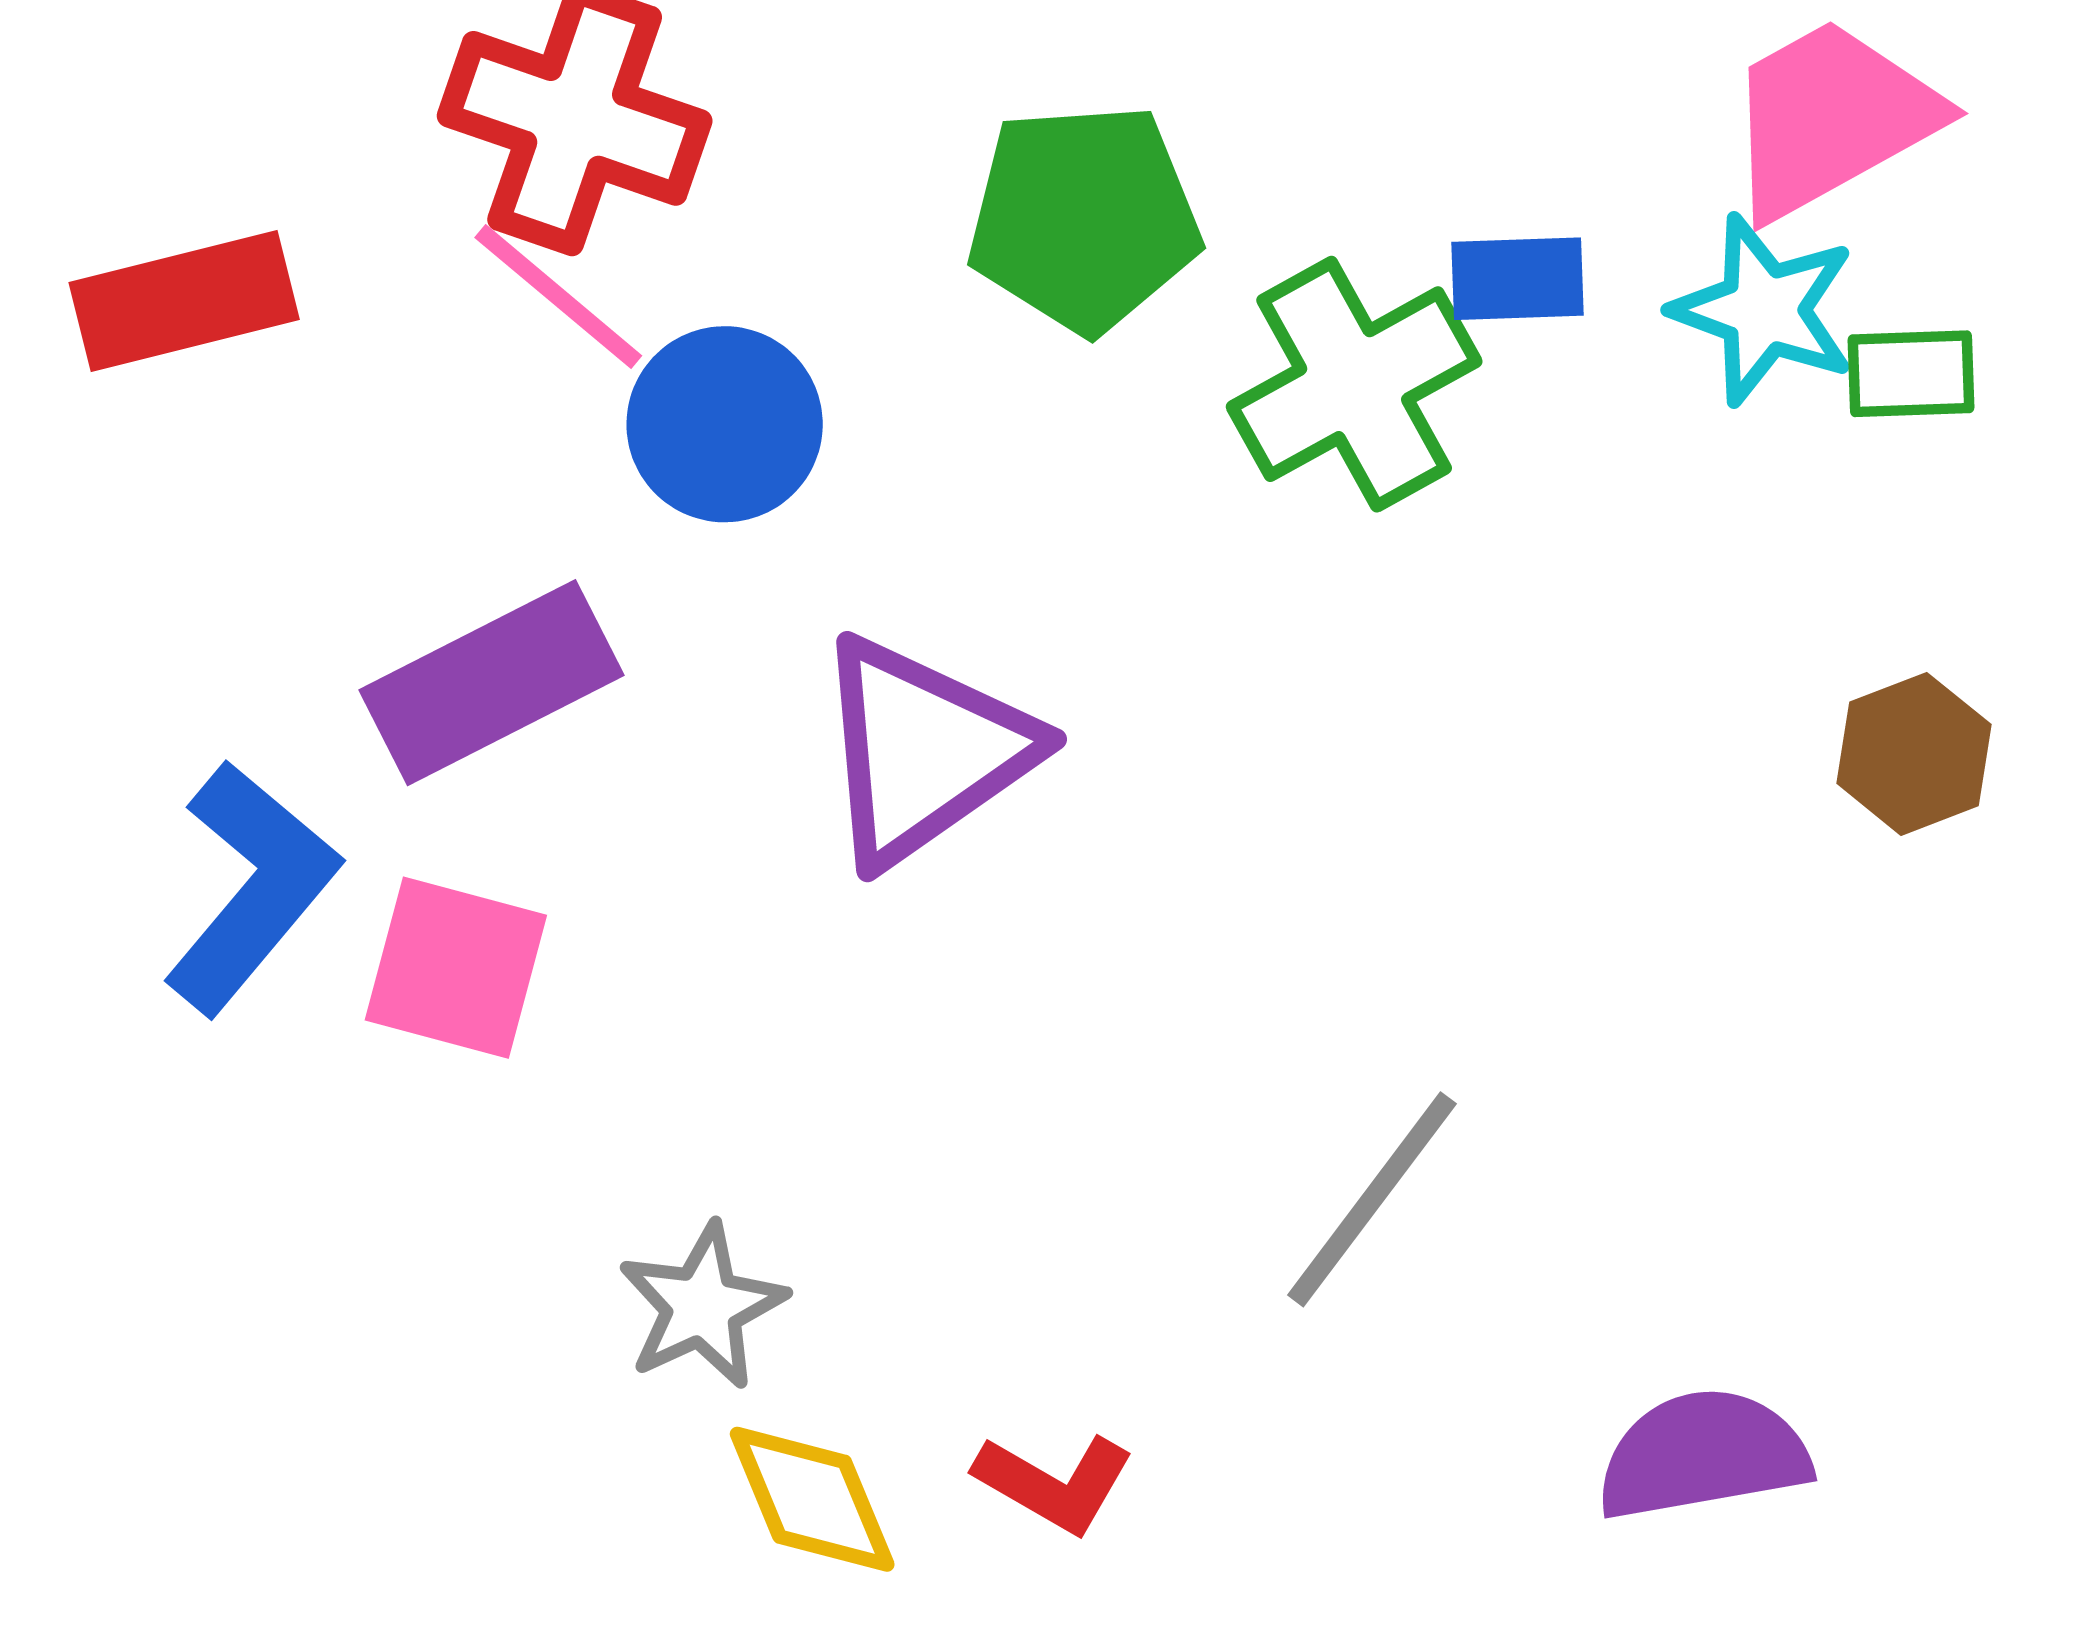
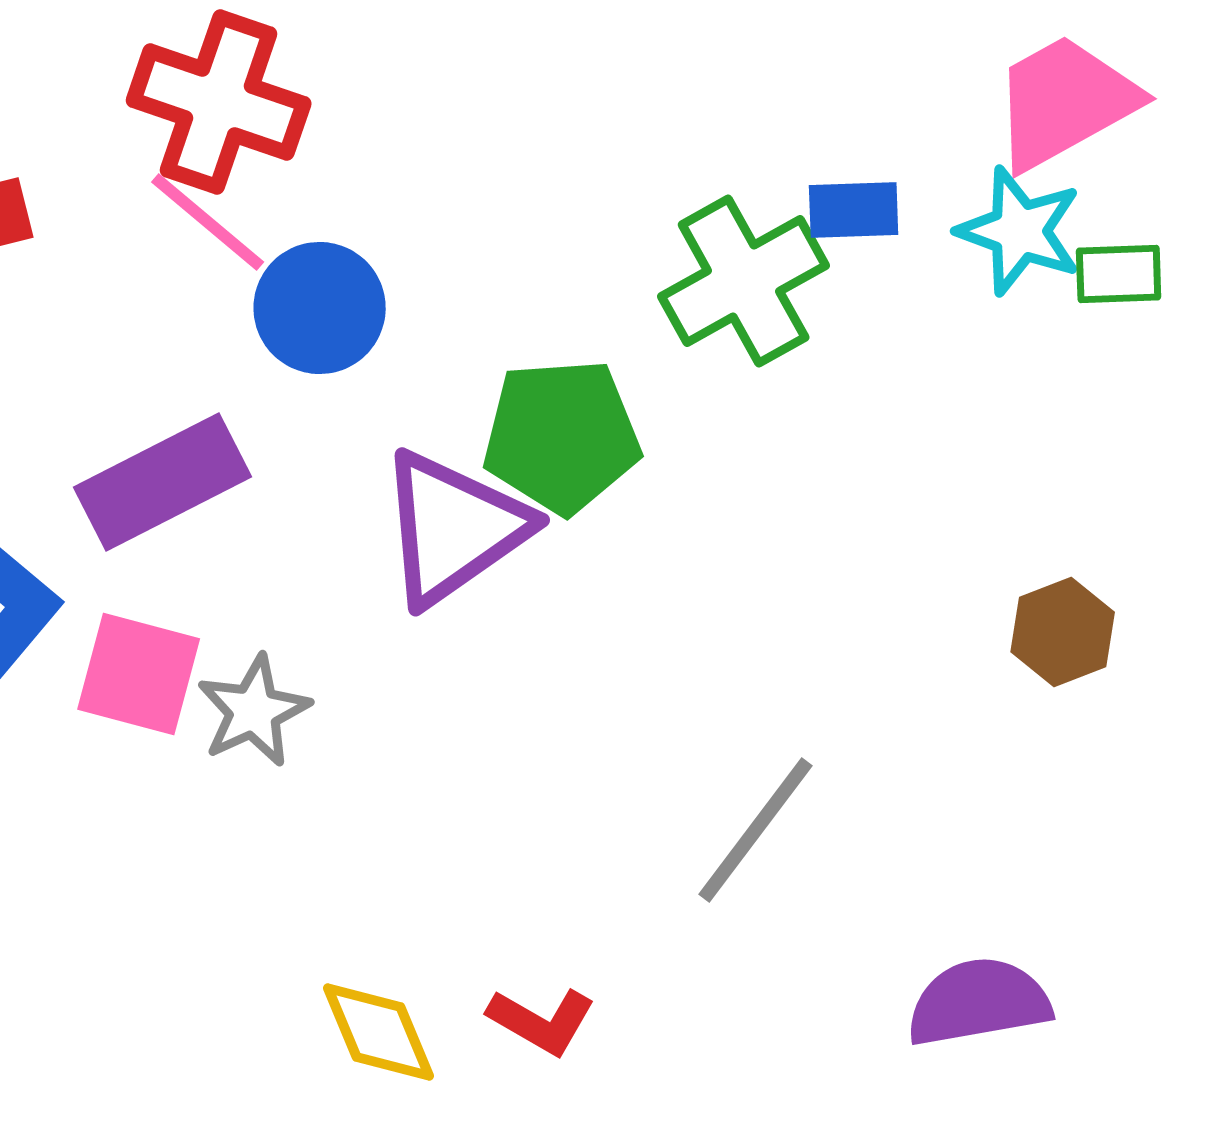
green pentagon: (1084, 218) -> (562, 436), moved
brown hexagon: (1914, 754) -> (1063, 632), moved
gray star: (702, 1306) -> (254, 711), moved

